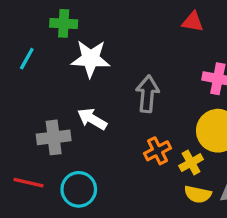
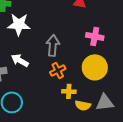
orange cross: (158, 151) -> (58, 70), moved
yellow cross: (191, 163) -> (69, 91), moved, turned 32

